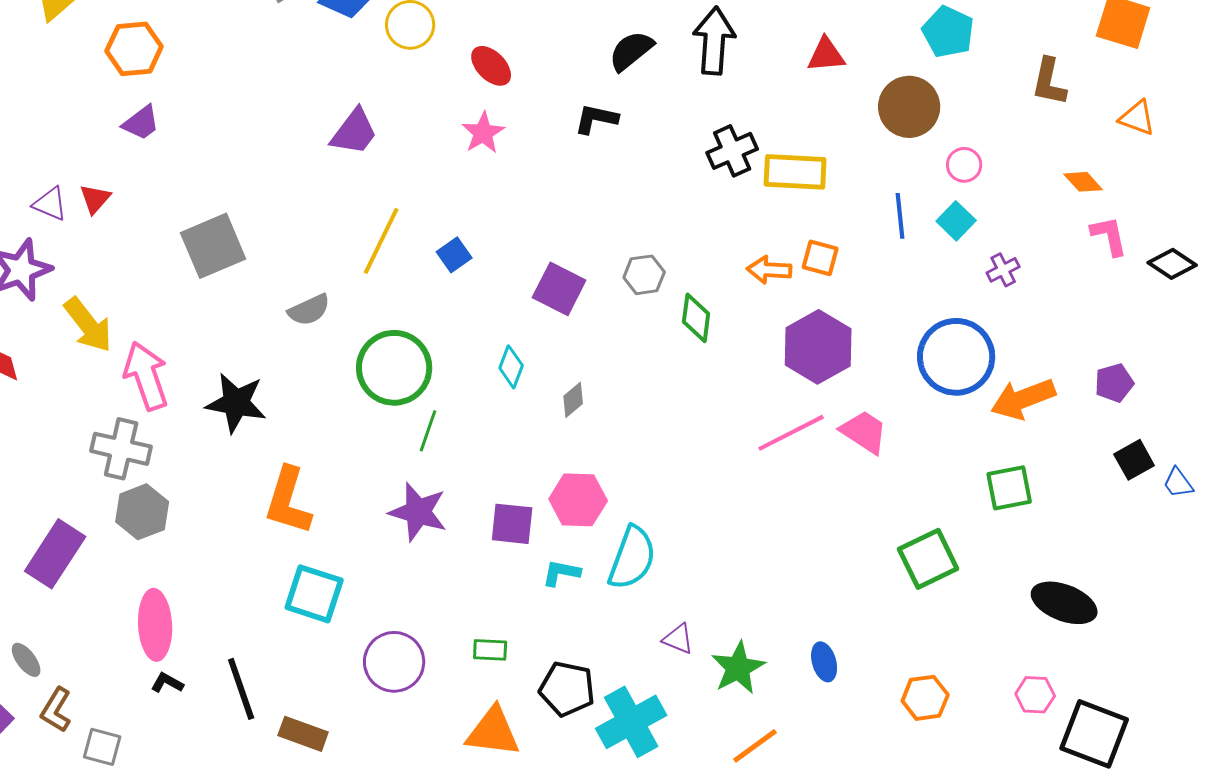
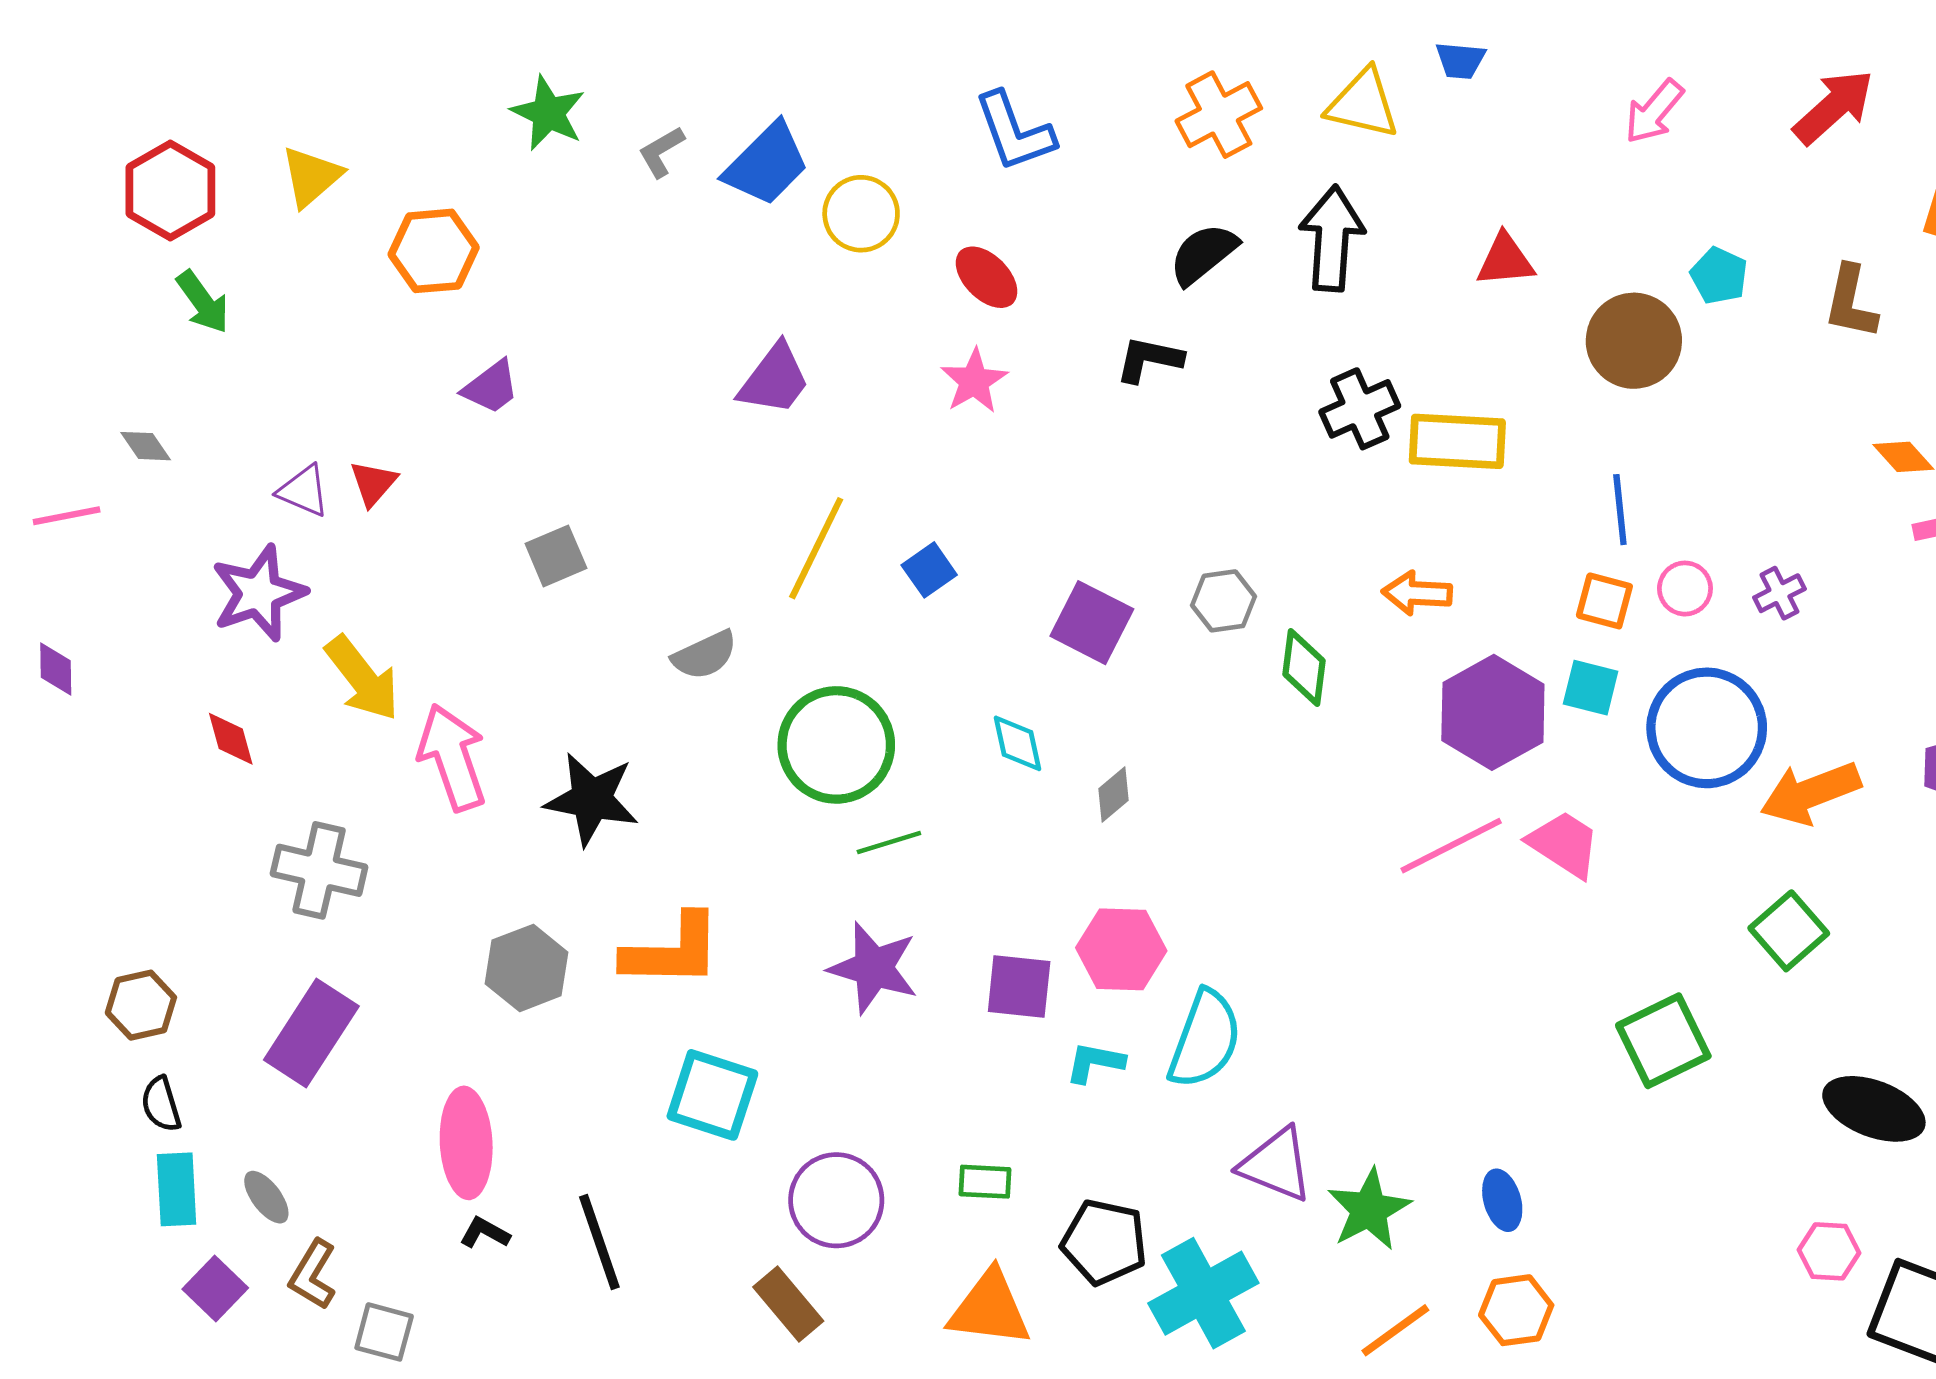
cyan pentagon: (948, 32) -> (1719, 276), moved, size x0.7
purple trapezoid: (141, 123) -> (491, 387), moved
pink circle: (964, 165) -> (1685, 589), moved
cyan square: (956, 221) -> (1591, 688), moved, turned -30
gray square: (213, 246) -> (556, 556), size x0.6
orange square: (820, 258) -> (1604, 601), moved
cyan diamond: (511, 367) -> (1017, 743), turned -33
green line: (428, 431) -> (889, 842), turned 54
gray cross: (121, 449) -> (319, 870), moved
green square: (1009, 488) -> (1789, 931), turned -30
orange L-shape: (288, 501) -> (672, 951), turned -106
gray hexagon: (142, 512) -> (527, 968), moved
purple triangle: (678, 639) -> (1276, 1165), size x1.6
orange hexagon: (925, 698) -> (1516, 1310), moved
brown rectangle: (303, 734) -> (788, 1304), moved, turned 30

